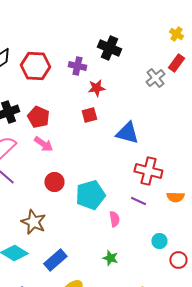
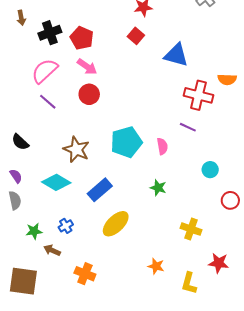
red square: (89, 115) -> (136, 36), turned -35
red circle: (54, 182) -> (89, 94), moved
cyan pentagon: (90, 195) -> (126, 142), moved
orange semicircle: (175, 197) -> (227, 79), moved
red circle: (178, 260) -> (230, 200), moved

